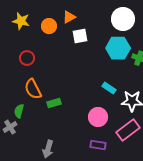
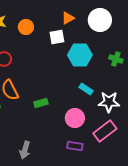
orange triangle: (69, 17) -> (68, 18), moved
cyan hexagon: (118, 48) -> (80, 55), moved
green rectangle: (54, 103) -> (41, 103), moved

